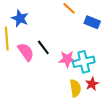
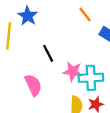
pink semicircle: (26, 52) -> (33, 85), moved

